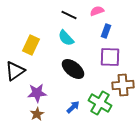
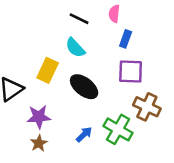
pink semicircle: (97, 11) -> (114, 14), turned -64
yellow rectangle: (31, 45) -> (48, 70), moved
brown cross: (123, 85) -> (147, 107), turned 30

